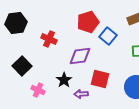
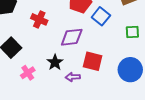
pink cross: (38, 90) -> (28, 73), turned 32

